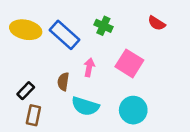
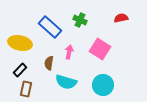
red semicircle: (157, 23) -> (121, 18), turned 136
yellow ellipse: (26, 30) -> (20, 43), moved

